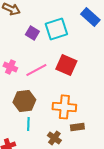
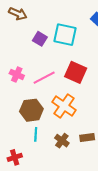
cyan square: (56, 29) -> (65, 35), turned 30
orange cross: (64, 107) -> (64, 106), moved, turned 30
brown cross: (54, 138) -> (62, 141), moved

